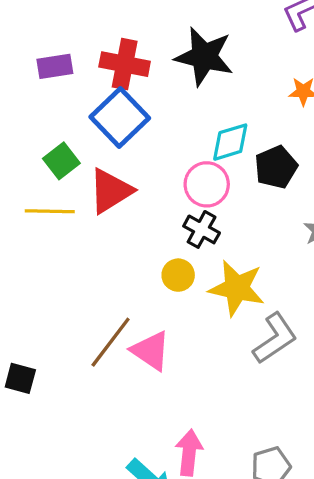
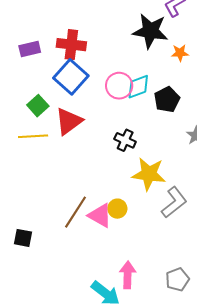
black star: (204, 56) -> (150, 31), moved
pink circle: (207, 184) -> (119, 86), moved
yellow circle: (178, 275) -> (117, 209), moved

